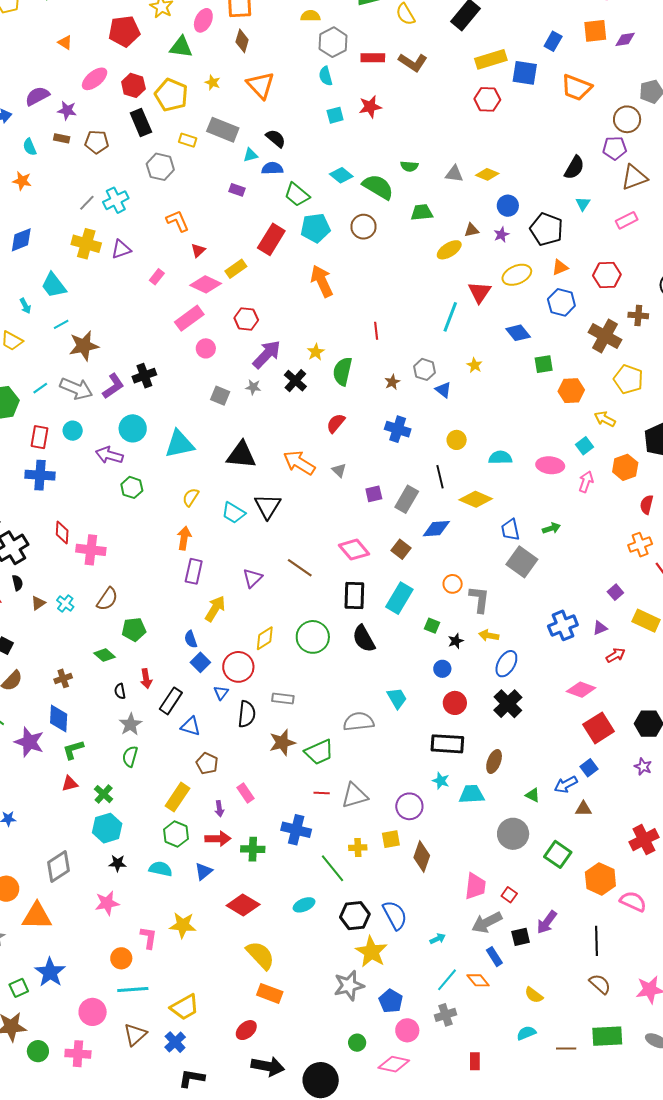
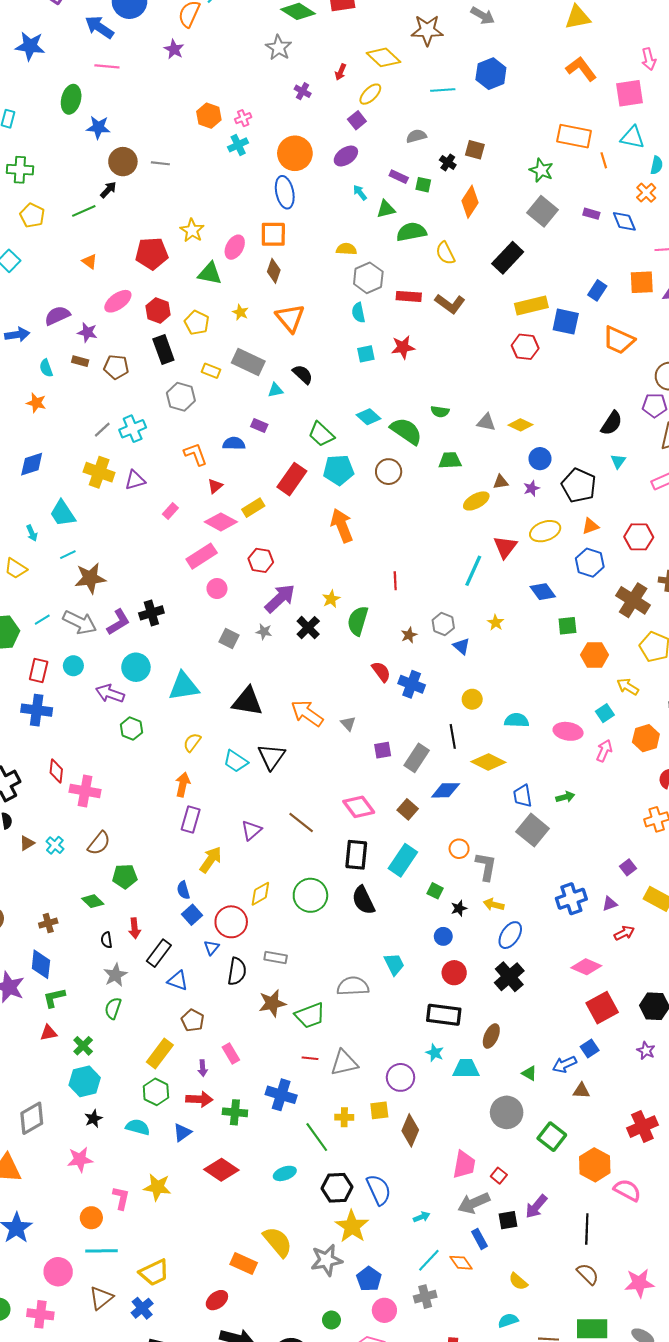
yellow pentagon: (171, 95) -> (197, 323), size x0.7
blue semicircle: (272, 168) -> (234, 443), moved
red semicircle: (336, 423) -> (381, 672), moved, turned 100
black star: (118, 863) -> (93, 1119), turned -30
yellow semicircle: (260, 955) -> (278, 1242), moved

